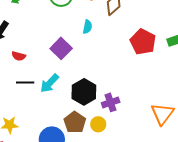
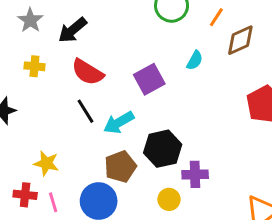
red semicircle: (19, 56) -> (88, 72), size x1.6
black line: (25, 82) -> (86, 111), turned 42
brown pentagon: (75, 122) -> (120, 167), moved

